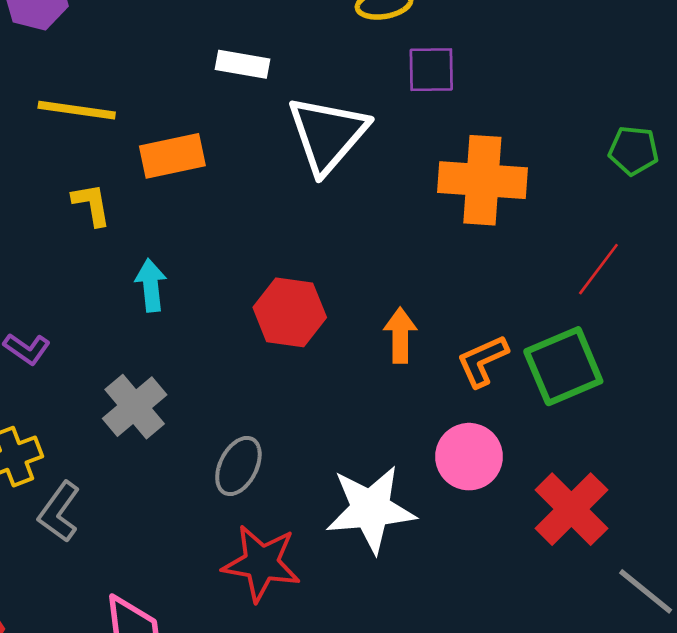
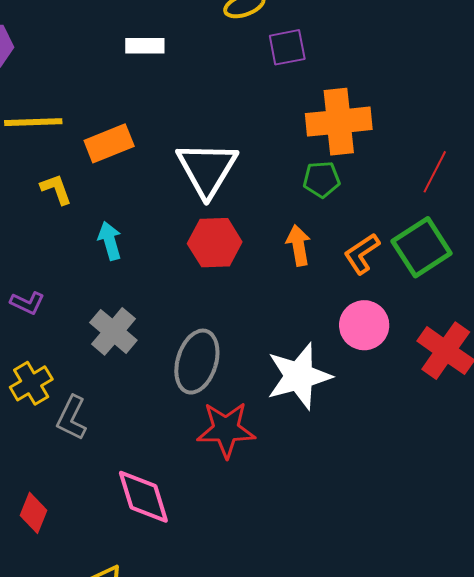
white rectangle: (242, 64) -> (145, 46), moved
white triangle: (327, 134) -> (207, 169), moved
green pentagon: (633, 151) -> (321, 179), moved
gray ellipse: (238, 466) -> (197, 362), size x1.4

